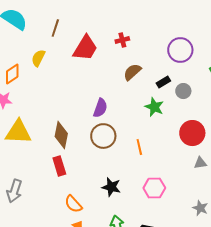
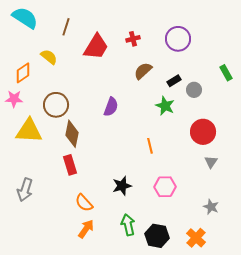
purple circle: (180, 50) -> (178, 39), moved
yellow semicircle: (38, 58) -> (49, 57), turned 102
brown circle: (103, 136) -> (56, 105), moved
gray triangle: (200, 163) -> (211, 162), turned -48
black star: (111, 187) -> (122, 186), turned -30

